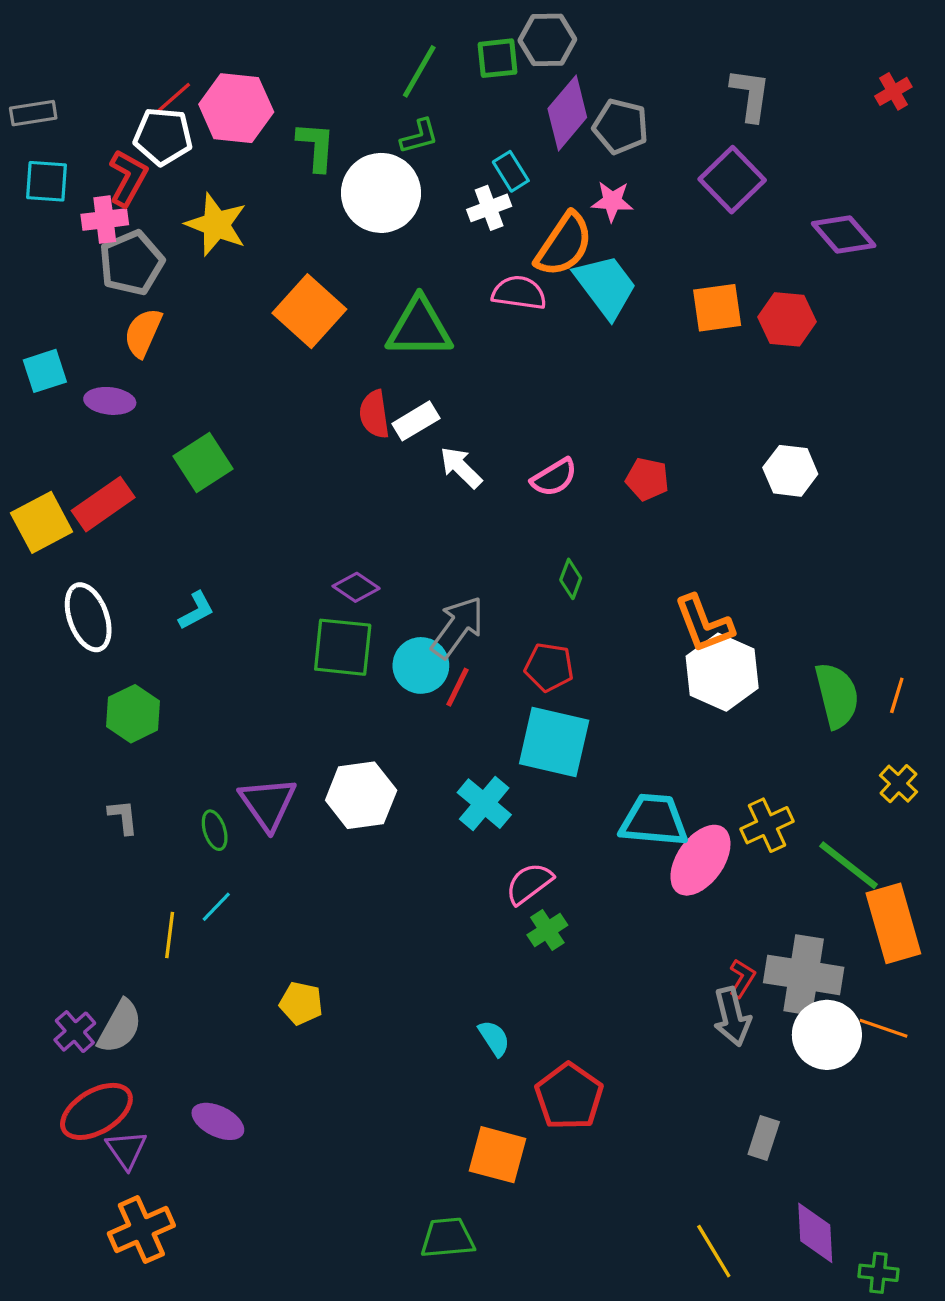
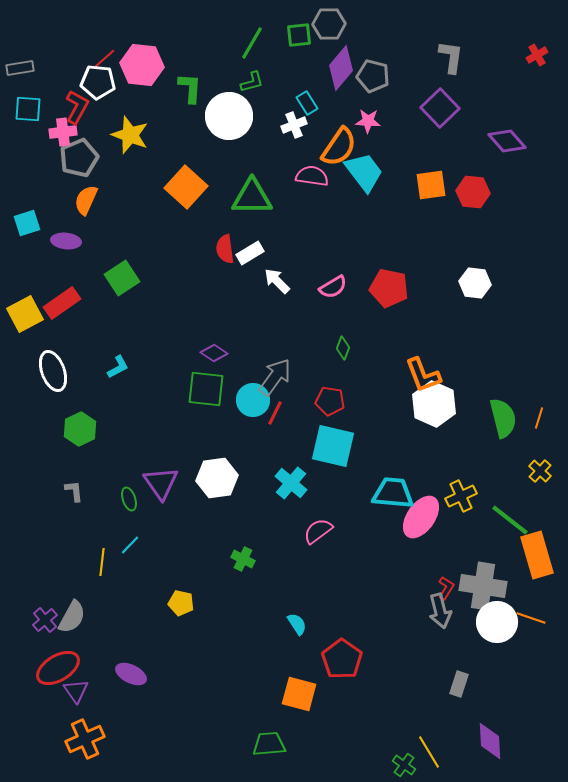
red pentagon: (647, 479) -> (389, 288), size x1.5
green cross: (547, 930) -> (243, 559), moved, turned -30
green cross: (878, 1273) -> (404, 765), moved, turned 30

